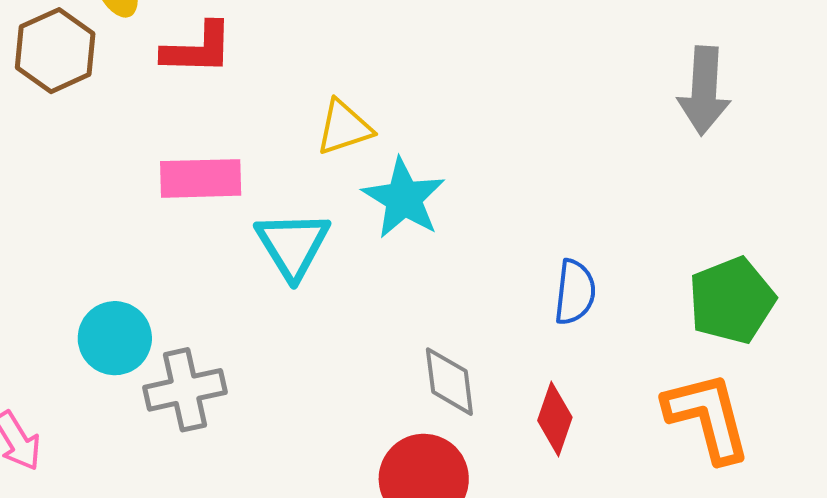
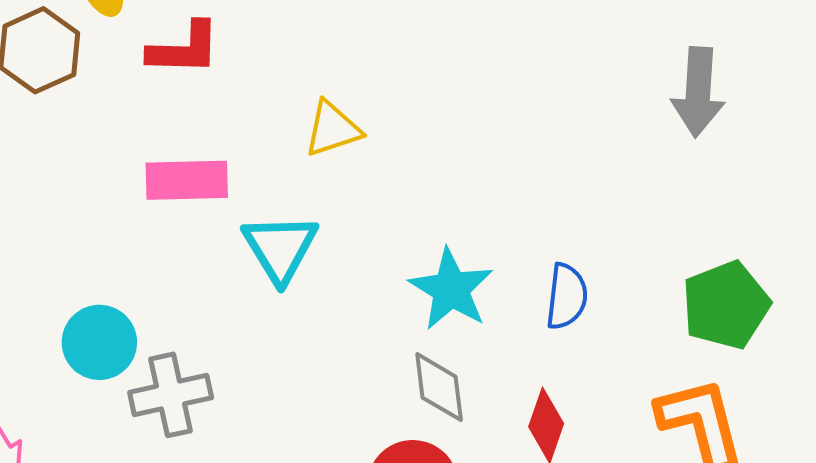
cyan star: (404, 198) -> (451, 289), moved

